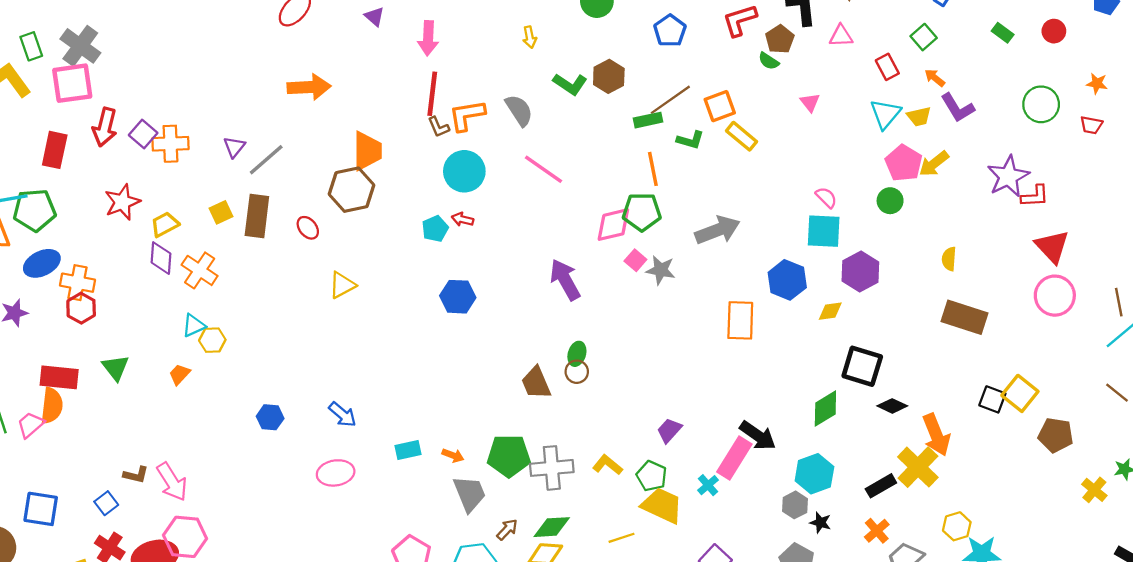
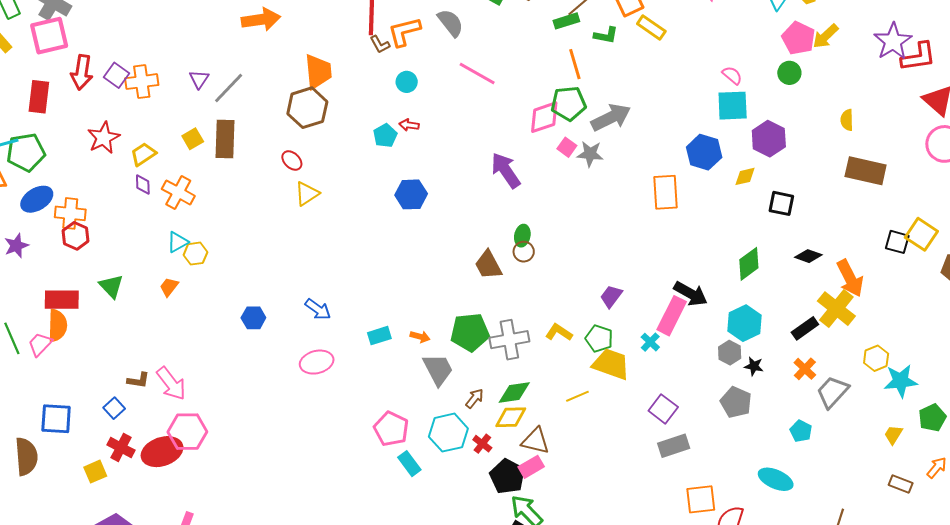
cyan circle: (464, 171) -> (407, 82), size x0.6
red L-shape: (1035, 196) -> (918, 57), size x1.4
red ellipse: (308, 228) -> (292, 160), moved
gray arrow: (718, 230) -> (611, 117), moved
purple diamond: (161, 258) -> (143, 185), size x0.7
black square: (862, 366) -> (781, 203), moved, size x0.7

